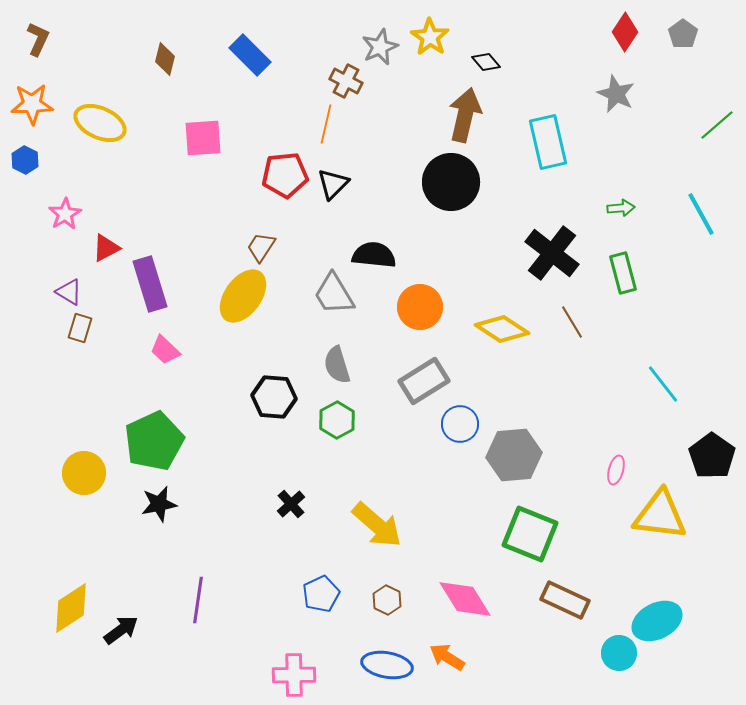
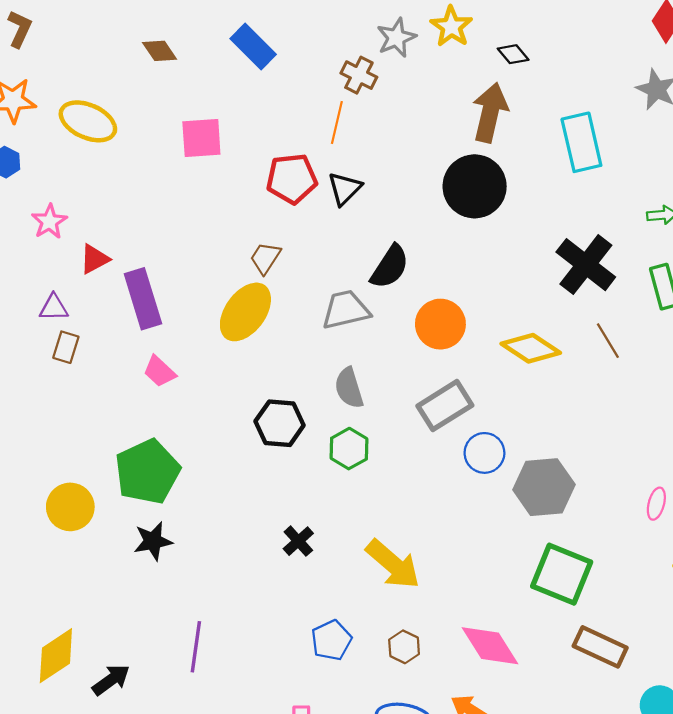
brown diamond: (165, 59) -> (160, 51), turned -48
black semicircle: (374, 255) -> (390, 267), turned 117
purple triangle: (69, 292) -> (54, 308), turned -32
gray trapezoid: (334, 294) -> (346, 310), turned 108

